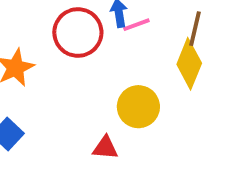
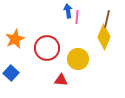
pink line: (136, 25) -> (77, 17), turned -64
red circle: (78, 32) -> (47, 48), moved

